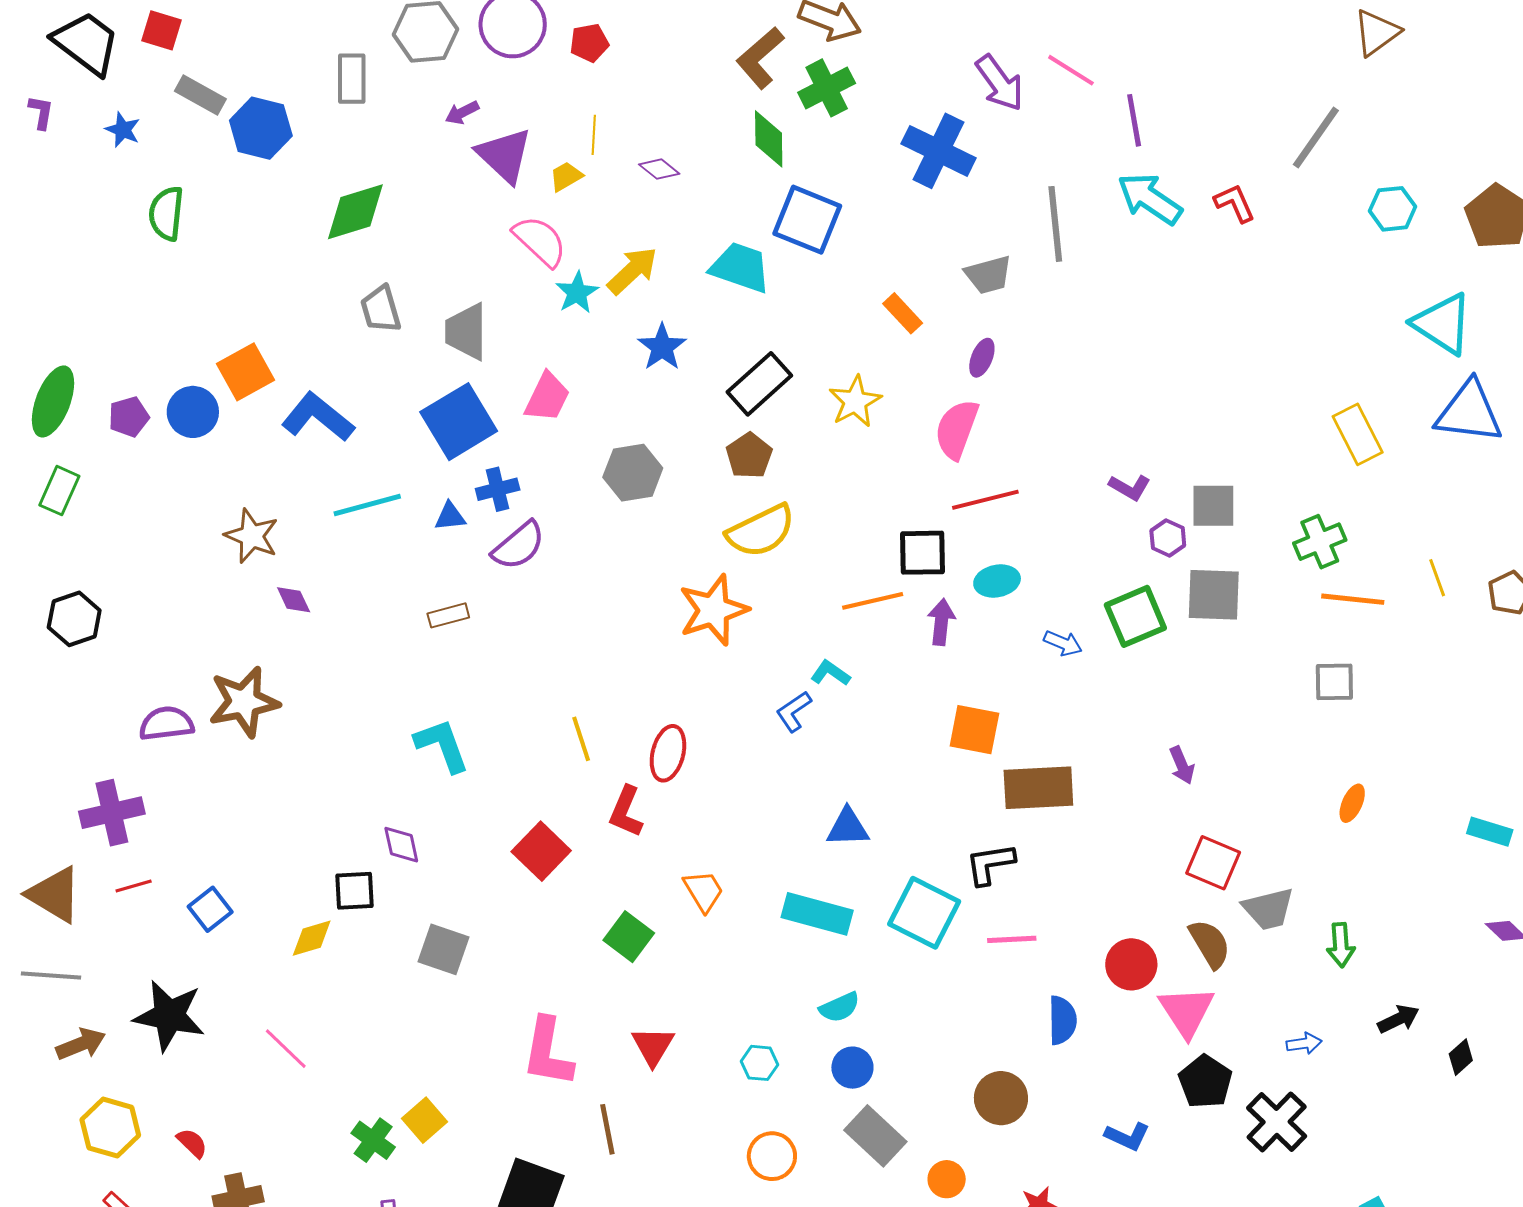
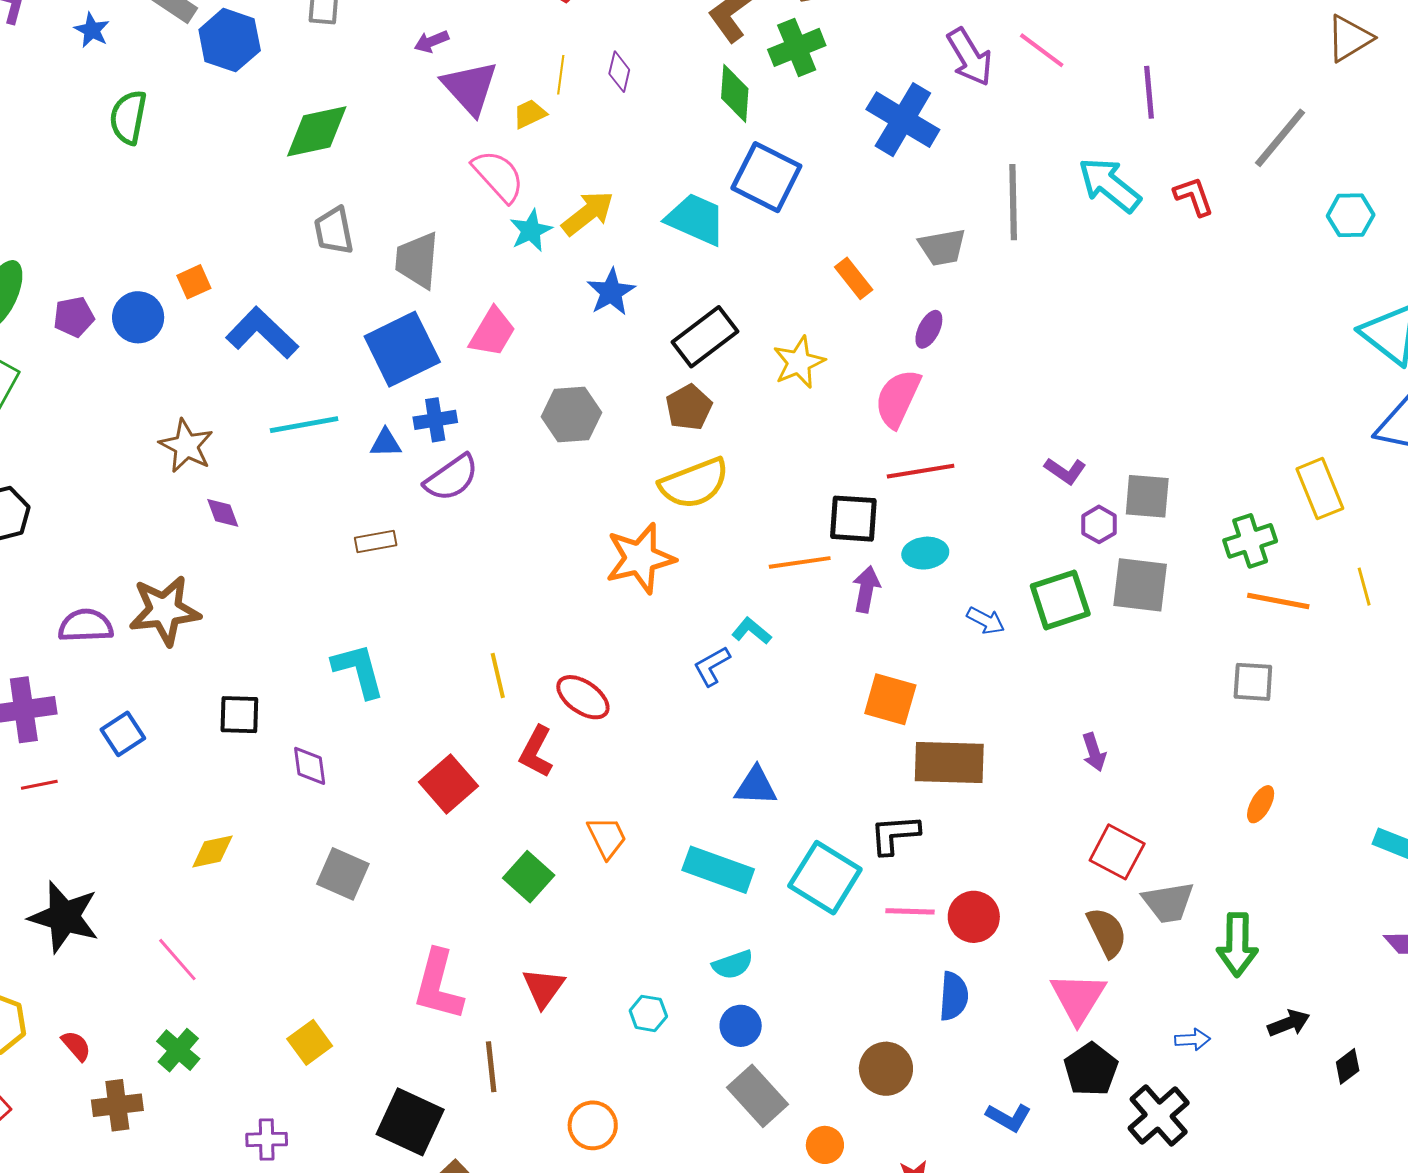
purple line: (1134, 120) -> (1149, 92), moved
purple diamond: (659, 169) -> (619, 72), moved, turned 60
orange square: (246, 372) -> (194, 282), size x0.6
yellow rectangle: (1358, 434) -> (1320, 489), moved
red ellipse: (668, 753) -> (583, 697), turned -74
black square: (355, 891) -> (239, 715), moved
blue square: (210, 909) -> (123, 734), moved
green arrow: (1341, 945) -> (1237, 945), size x1.4
red circle: (1131, 964) -> (974, 917), moved
green cross: (373, 1140) -> (178, 1050), moved
orange circle: (772, 1156) -> (593, 1125), moved

